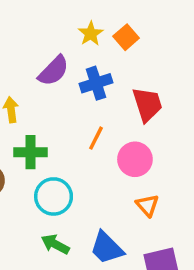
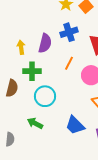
purple semicircle: (54, 71) -> (45, 43), moved, turned -30
green arrow: (55, 244) -> (35, 123), moved

